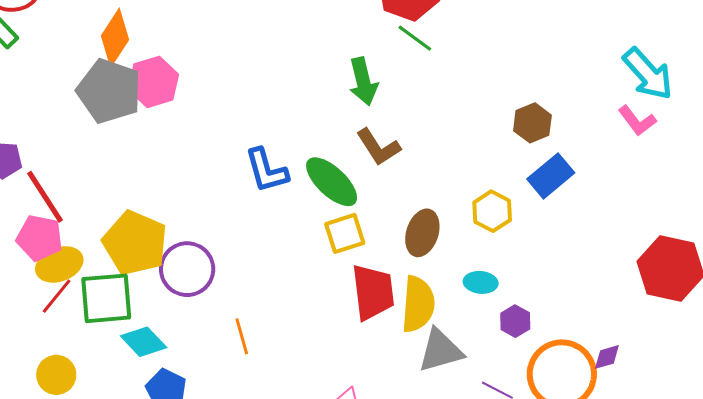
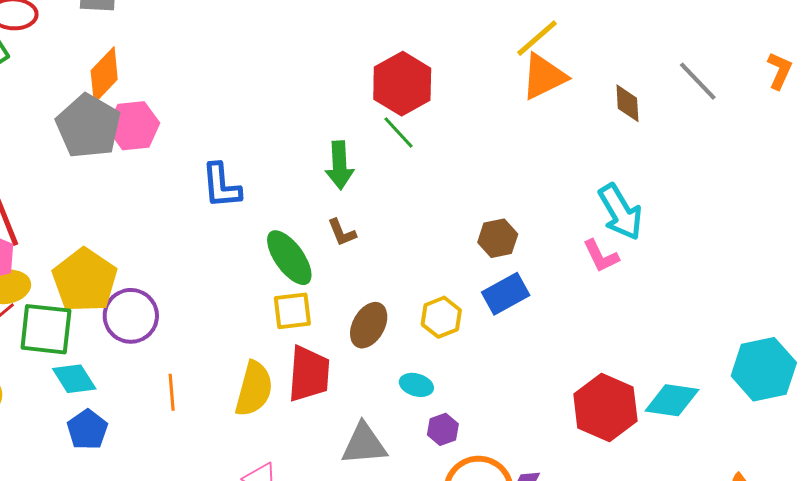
brown L-shape: (378, 147) -> (342, 233), size x0.7
blue L-shape: (266, 170) -> (221, 186), moved
yellow semicircle: (418, 304) -> (254, 389), moved

